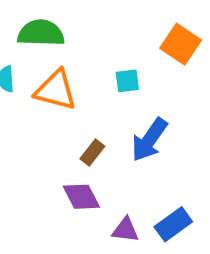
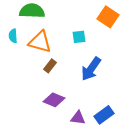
brown rectangle: (92, 153) -> (50, 66), moved
purple diamond: (81, 197) -> (54, 100), turned -40

